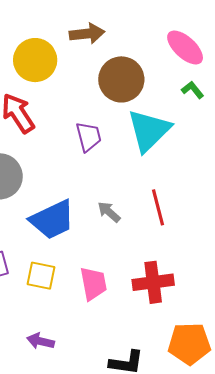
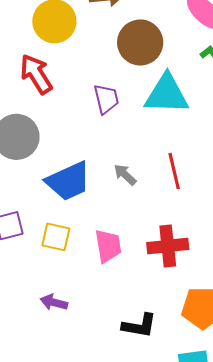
cyan triangle: (149, 130) -> (167, 94), turned 45

